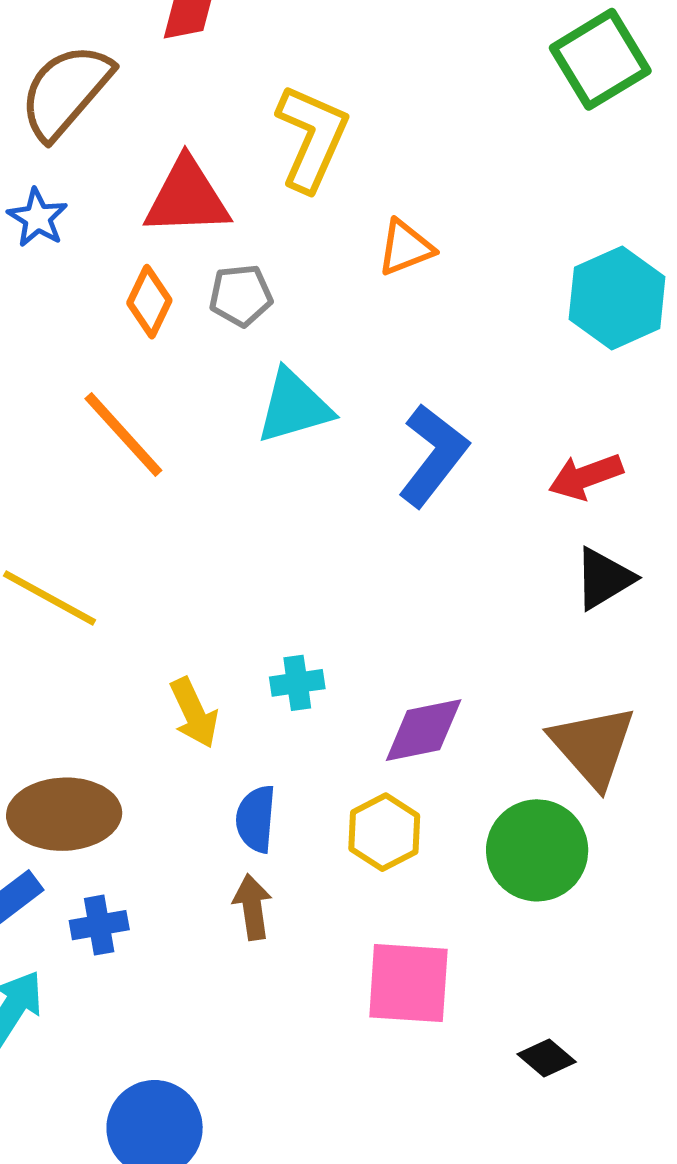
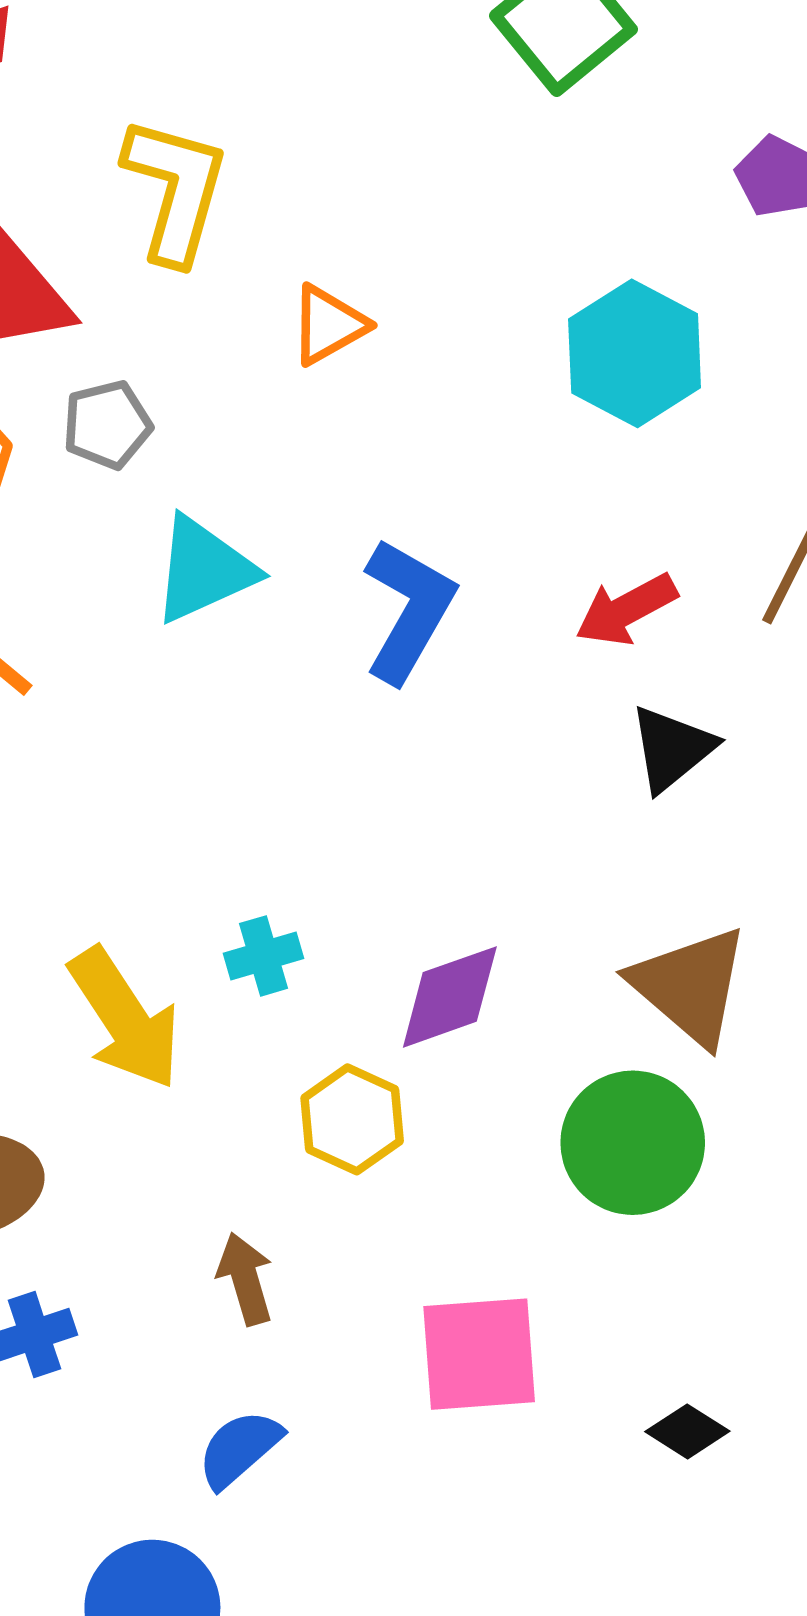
yellow arrow: (194, 713) -> (125, 1018), size x1.5
blue semicircle: (256, 819) -> (239, 1449), moved, turned 52
yellow hexagon: (384, 832) -> (352, 1119), moved

